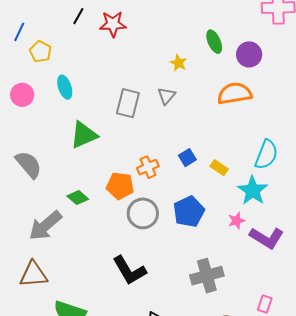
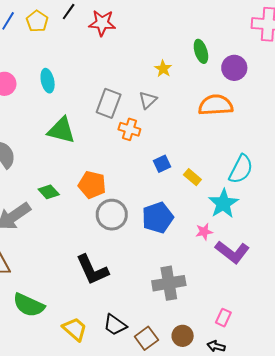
yellow pentagon: (40, 52) -> (37, 21), moved
green triangle: (84, 135) -> (61, 130), turned 32
orange cross: (148, 167) -> (129, 129), moved, turned 35

